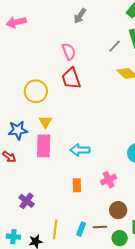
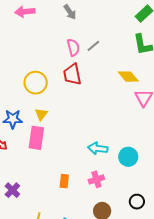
gray arrow: (80, 16) -> (70, 12), moved, turned -77
gray line: (115, 46) -> (93, 46), moved
cyan arrow: (80, 150) -> (98, 148), moved

